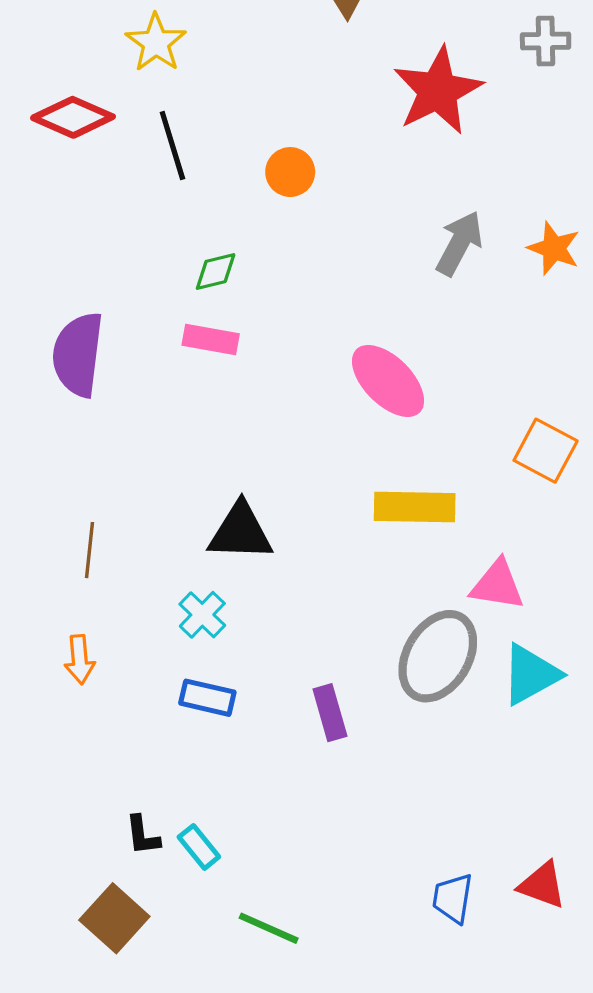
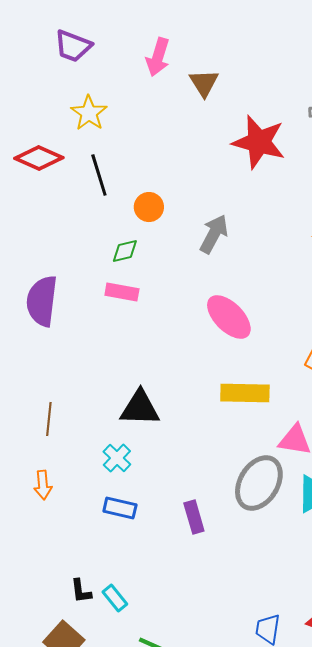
red star: (438, 91) -> (259, 142), turned -30
orange circle: (290, 172) -> (149, 207), moved
gray arrow: (459, 243) -> (214, 234), moved

